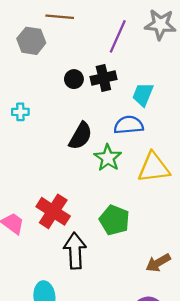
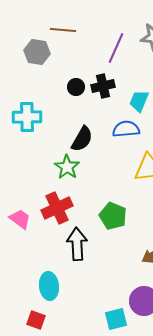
cyan cross: (20, 112) -> (27, 117), size x1.8
green star: (108, 158) -> (67, 167), moved
red cross: (53, 211) -> (57, 208), turned 32

